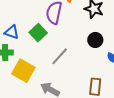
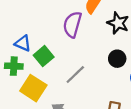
green square: (38, 33) -> (44, 56), moved

